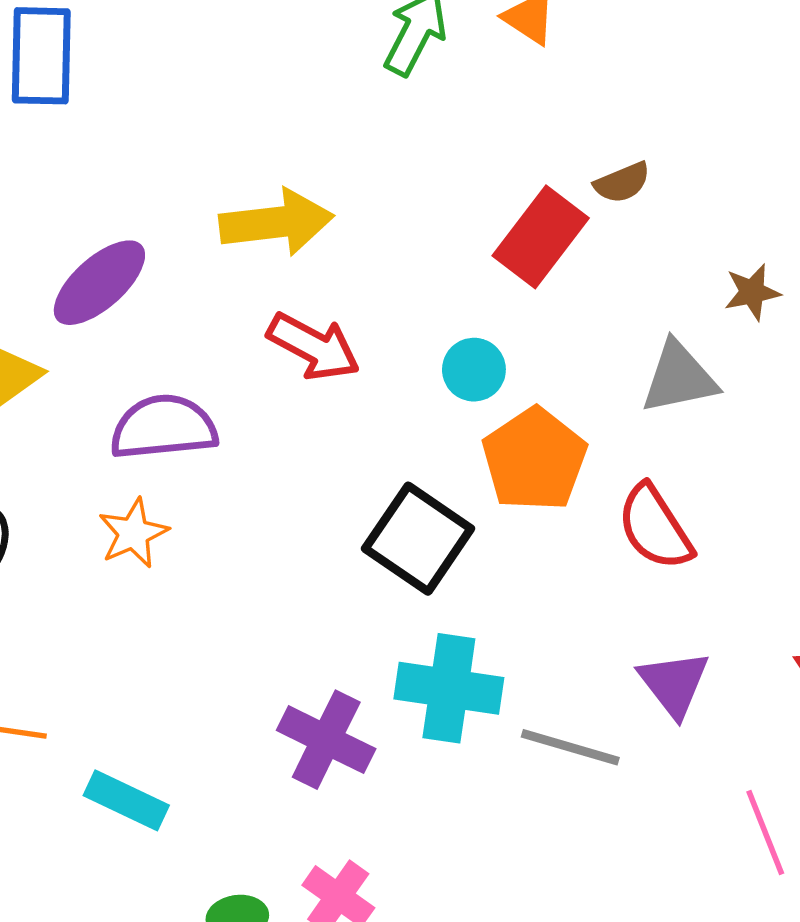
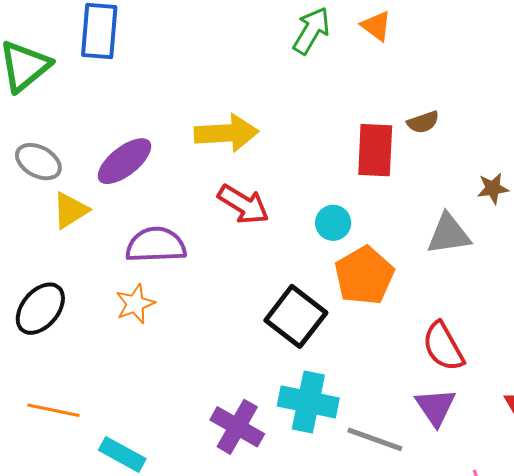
red rectangle: (541, 237) -> (375, 150), turned -38
red semicircle: (655, 527) -> (443, 346), moved

